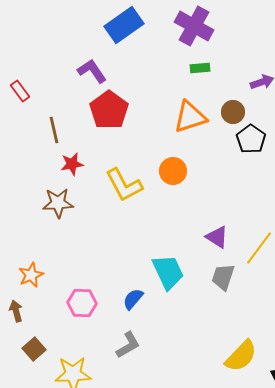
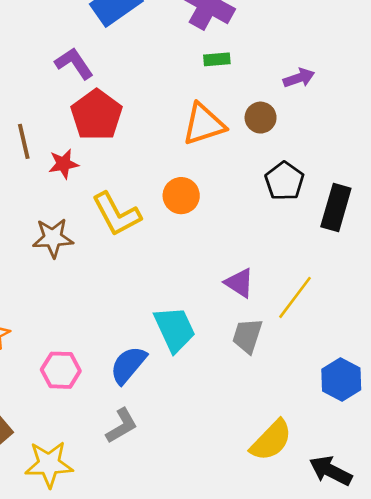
black pentagon: (251, 139) -> (284, 181), moved
red star: (72, 164) -> (63, 164), moved
brown star: (58, 203) -> (53, 238), moved
blue semicircle: (133, 299) -> (128, 365), size x1.4

